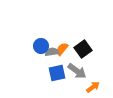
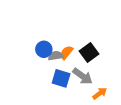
blue square: (57, 73) -> (61, 78), turned 30

